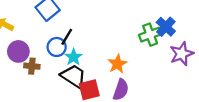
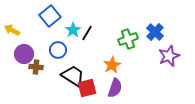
green cross: (150, 35) -> (128, 39), moved
black line: (67, 37) -> (87, 33), moved
cyan star: (74, 57) -> (73, 30), moved

